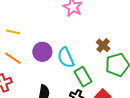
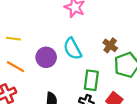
cyan semicircle: (66, 58) -> (72, 49), moved
green rectangle: (83, 77) -> (91, 80), turned 42

